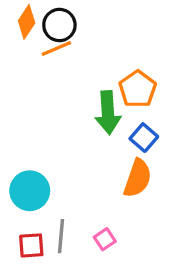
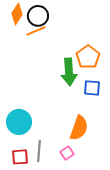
blue square: (144, 138) -> (92, 88), turned -36
orange semicircle: (138, 178) -> (79, 128), moved

